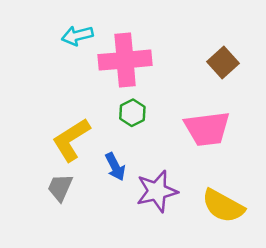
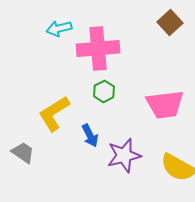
brown square: (223, 63) -> (170, 22), moved
gray trapezoid: (60, 188) -> (23, 152), moved, turned 100

